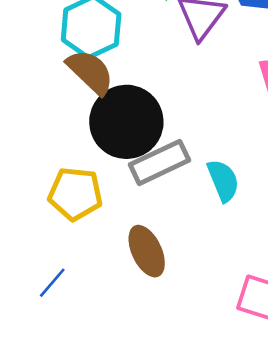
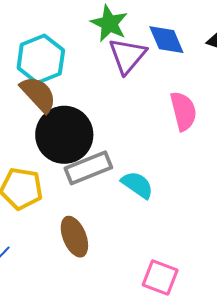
cyan semicircle: (223, 181) -> (137, 185), turned -36

